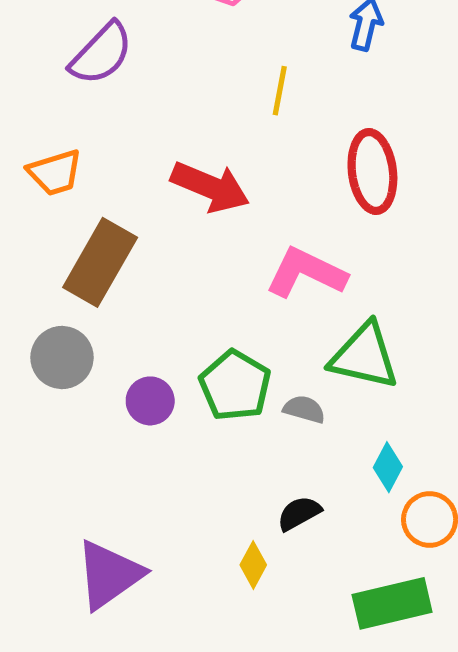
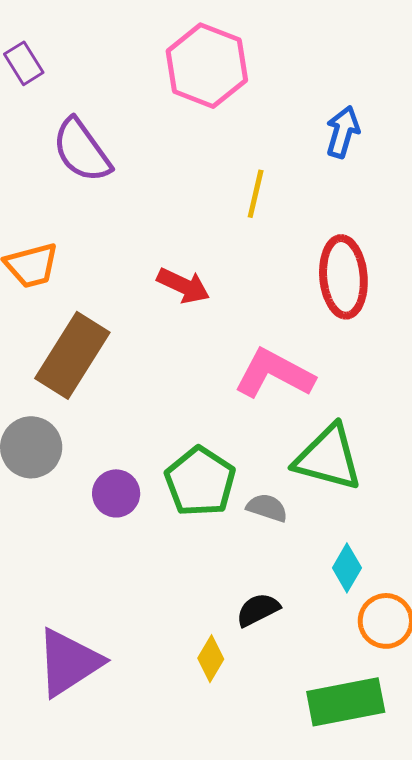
purple semicircle: (101, 54) -> (82, 150), turned 98
red arrow: (210, 187) -> (183, 286), size x0.7

